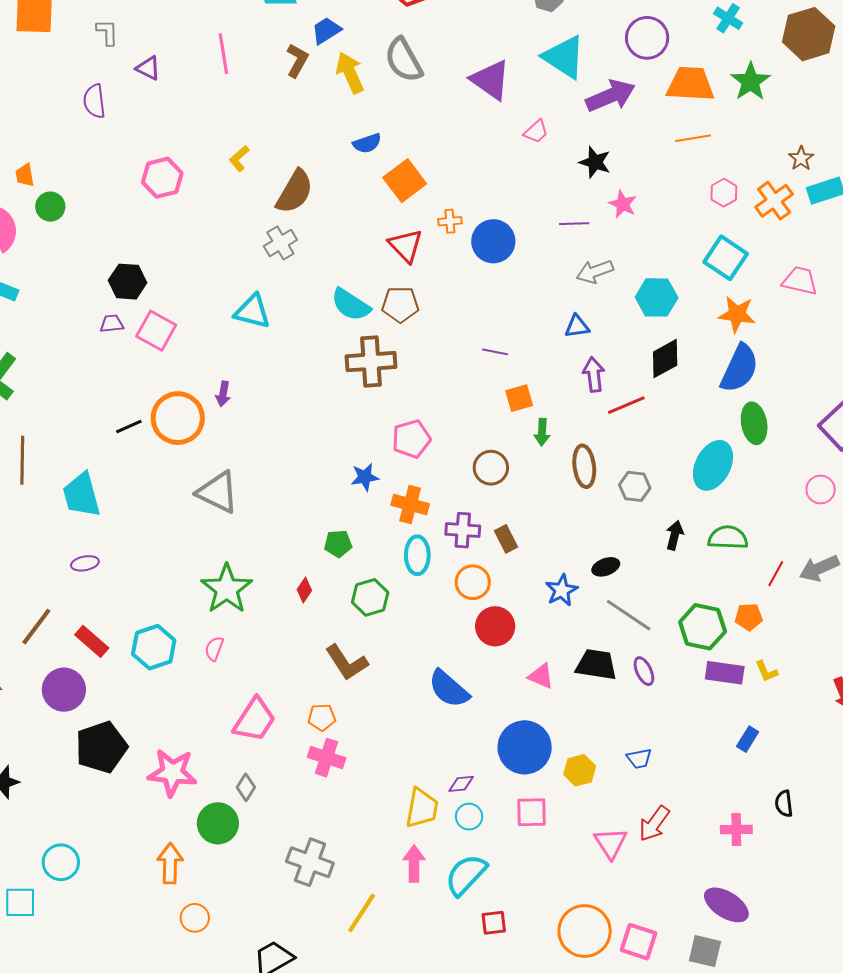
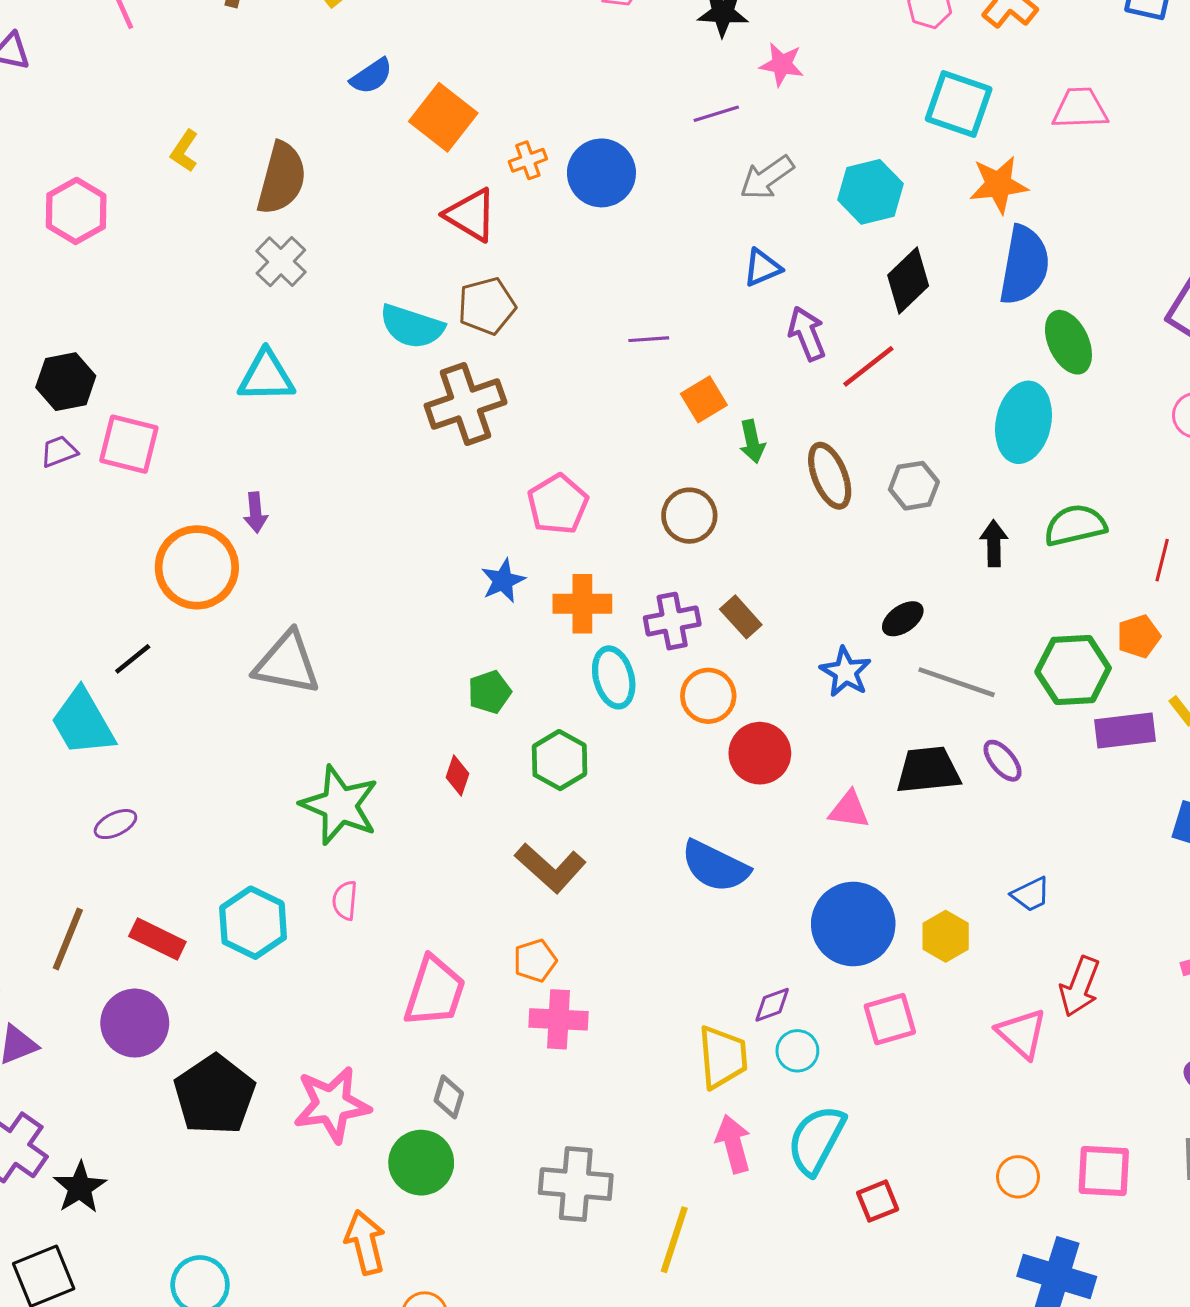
black line: (129, 427) -> (133, 659), moved
orange circle: (585, 931) -> (1018, 1177), size x0.5

